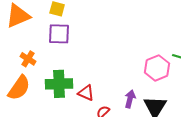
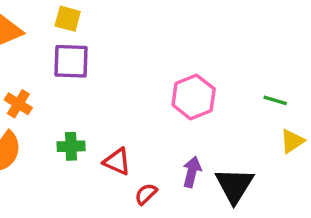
pink hexagon: (157, 68) -> (194, 97), moved
green cross: (59, 84) -> (71, 146), size x0.6

